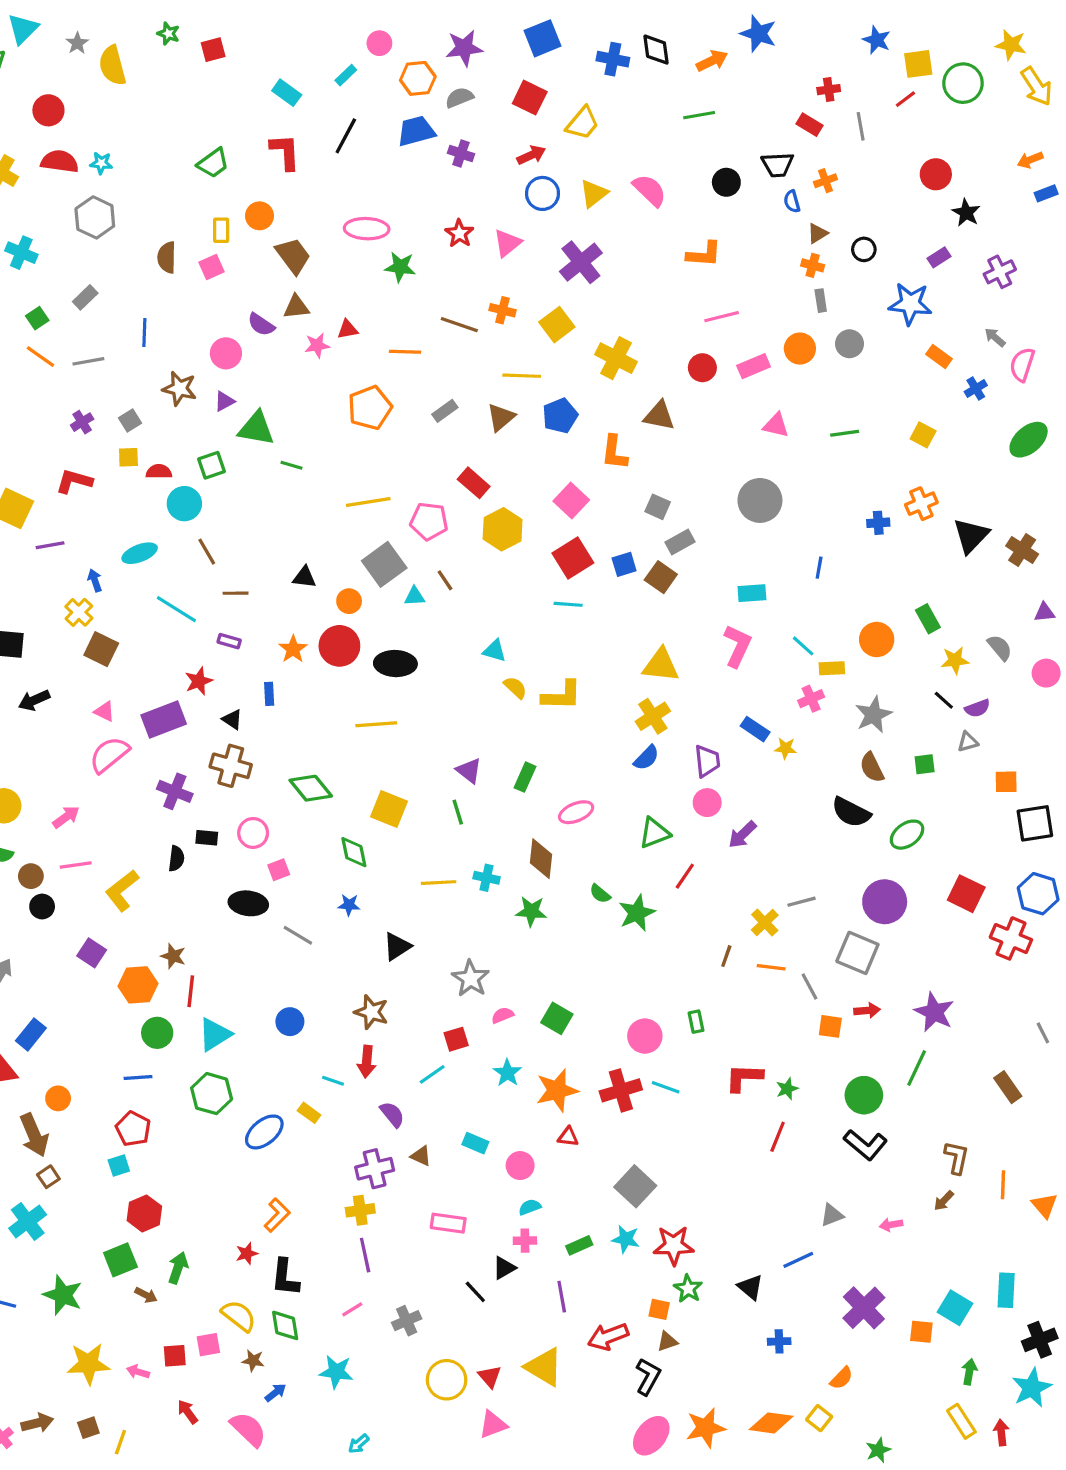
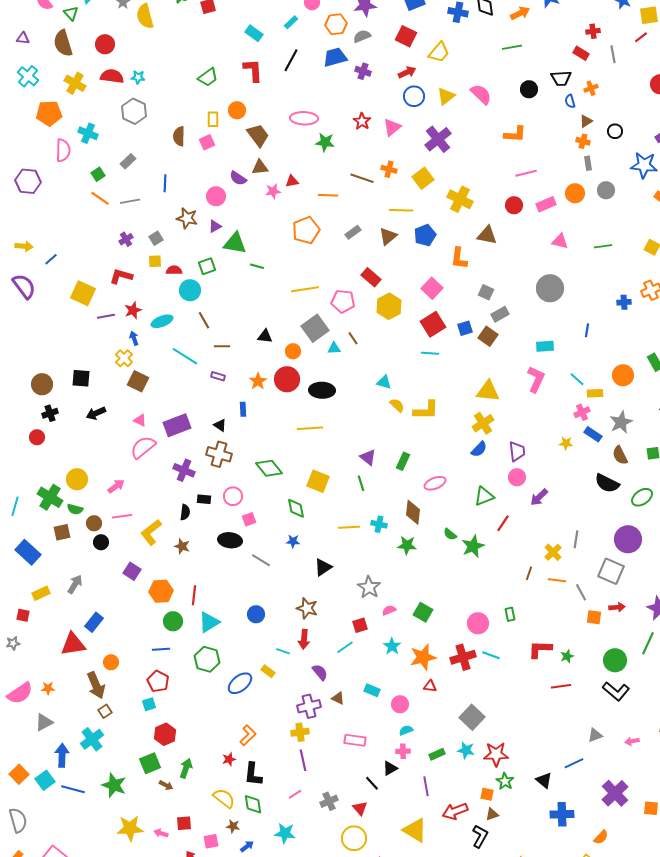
red star: (199, 681) -> (133, 310), moved
blue rectangle: (755, 729) -> (593, 434), moved
gray line: (802, 902) -> (576, 539), turned -66
brown star: (173, 956) -> (182, 546), moved
red line: (778, 1137) -> (561, 686), turned 60
blue cross: (779, 1341) -> (562, 814), size x1.6
pink square: (208, 1345) -> (211, 841), moved
red triangle: (490, 1377) -> (360, 808), moved

